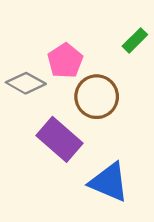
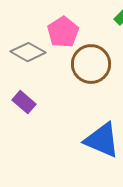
purple rectangle: (60, 139) -> (24, 102), moved, size x0.6

